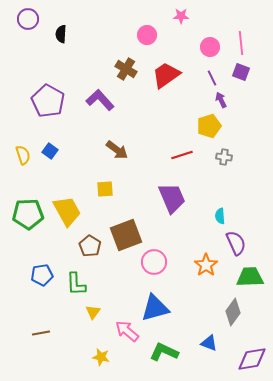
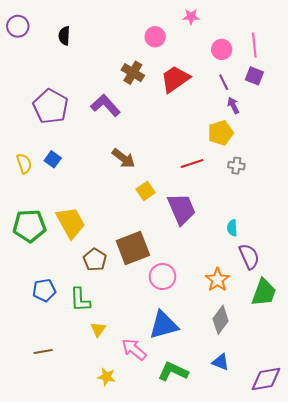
purple circle: (28, 19) -> (18, 26), moved
yellow square: (105, 189) -> (146, 191), moved, turned -30
green trapezoid: (250, 277) -> (264, 292), turned 112
gray diamond: (233, 312) -> (221, 320), moved

